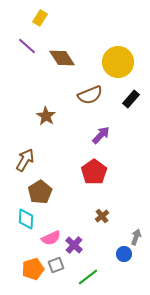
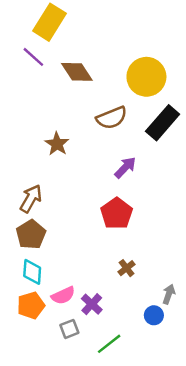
yellow rectangle: (40, 18) -> (50, 22), size x1.8
black rectangle: (131, 99) -> (163, 123), size x1.6
brown pentagon: (40, 192) -> (31, 235), moved
orange pentagon: (33, 269) -> (31, 305), moved

